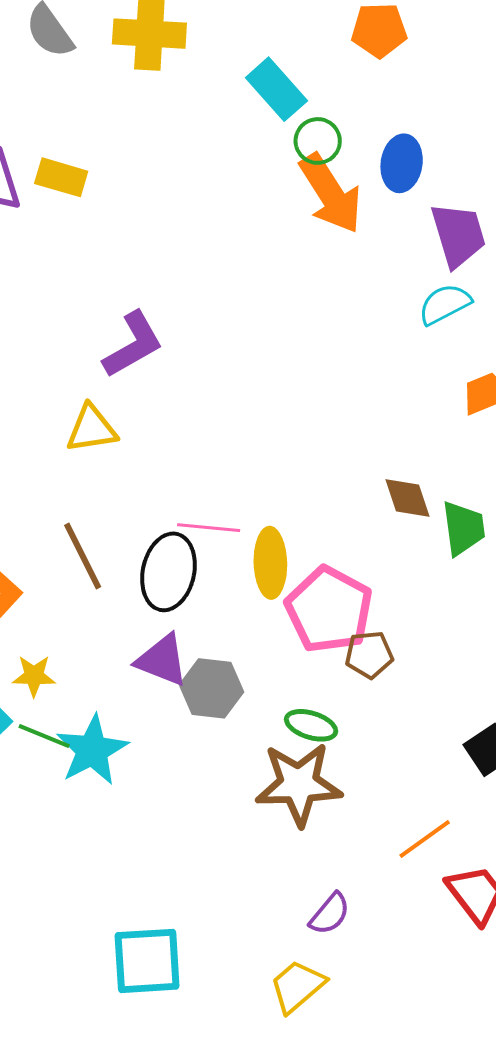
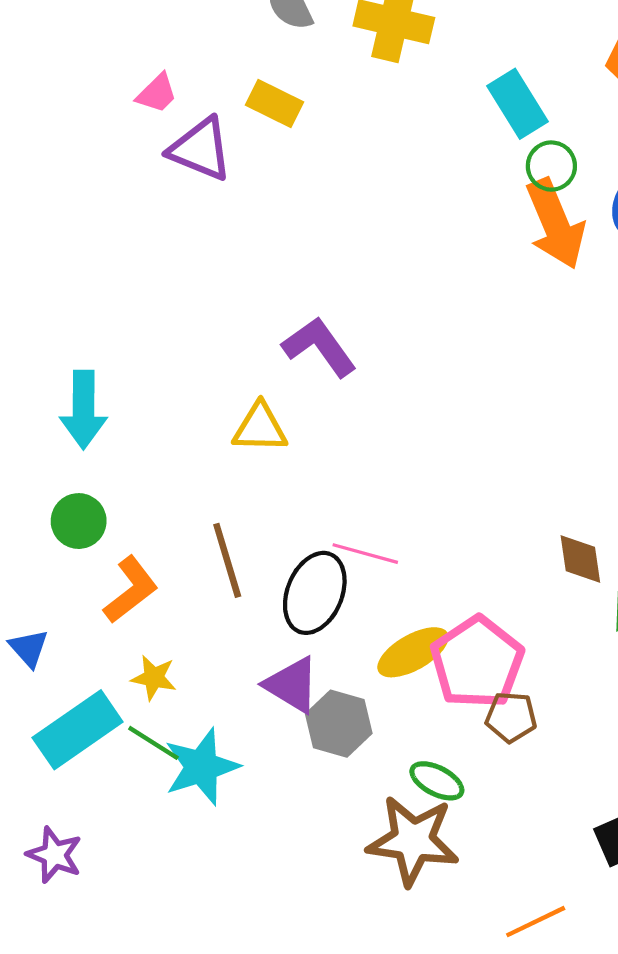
yellow rectangle: (61, 177) -> (275, 104), moved
purple L-shape: (133, 345) -> (319, 347), turned -106
yellow ellipse: (270, 563) -> (413, 652), moved, turned 52

